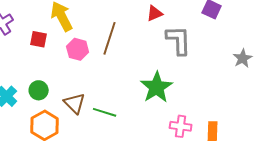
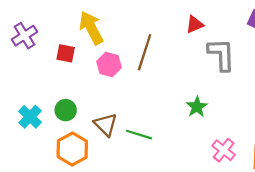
green star: (157, 87) -> (197, 107), size x0.6
pink cross: (181, 126) -> (224, 150), turned 30

